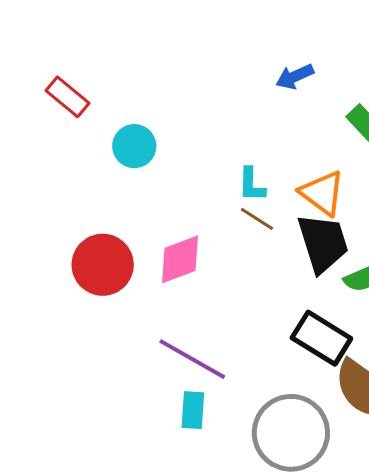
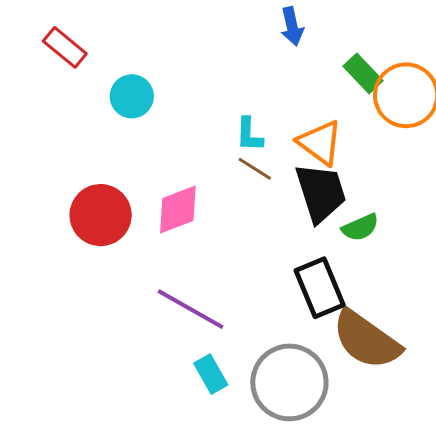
blue arrow: (295, 77) -> (292, 26), turned -78
black rectangle: (321, 338) -> (320, 288), turned 36
cyan rectangle: (193, 410) -> (211, 374), moved, turned -33

